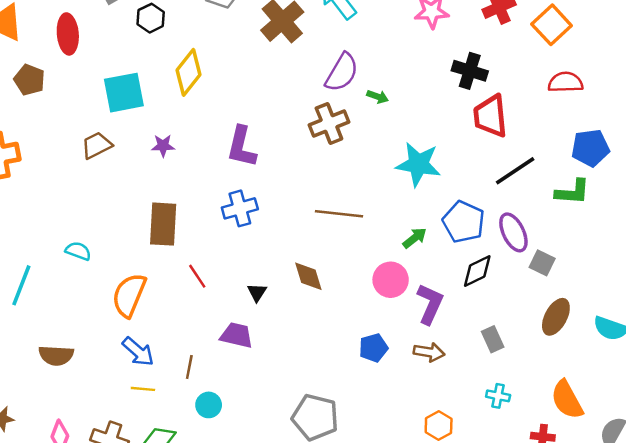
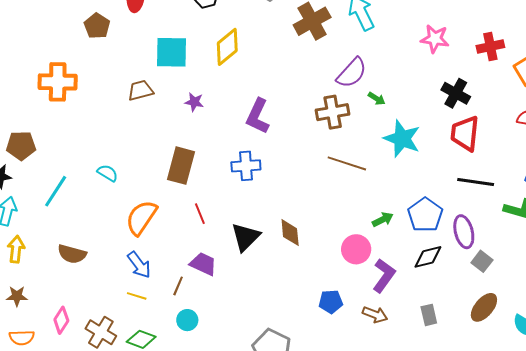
cyan star: (418, 164) -> (402, 139), moved
black line: (515, 171) -> (476, 182), turned 30
brown line: (339, 214) -> (347, 163), moved
black triangle: (257, 292) -> (246, 237), size x1.8
purple trapezoid: (237, 335) -> (203, 264), moved

